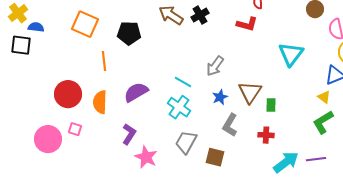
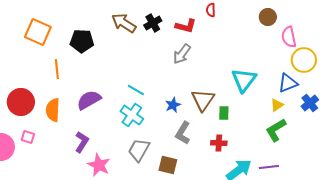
red L-shape: (247, 24) -> (186, 26), moved
cyan triangle: (291, 54) -> (244, 80), moved
gray arrow: (215, 66) -> (182, 54), moved
yellow triangle: (324, 97) -> (277, 105), turned 48

